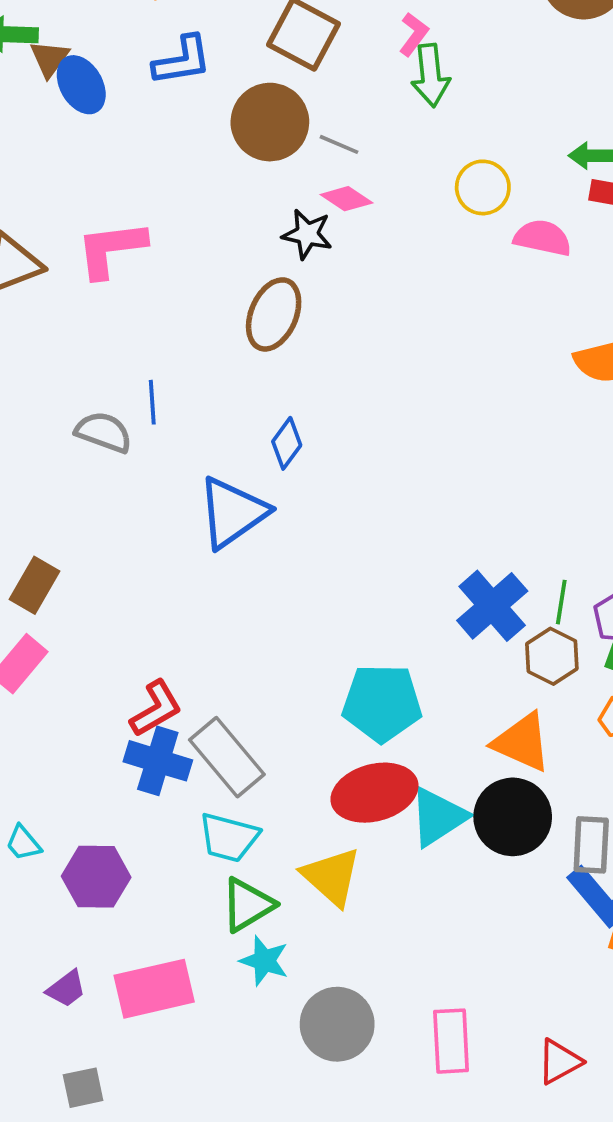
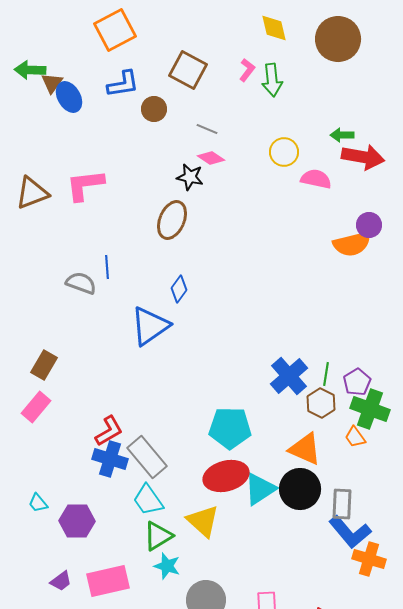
green arrow: (431, 75) -> (272, 80), moved
brown circle: (270, 122) -> (154, 109), moved, size x0.6
cyan trapezoid: (229, 837) -> (148, 500), turned 40

